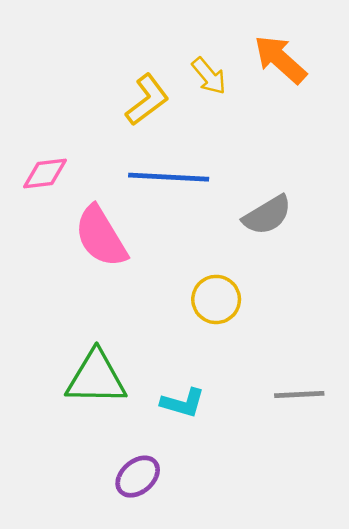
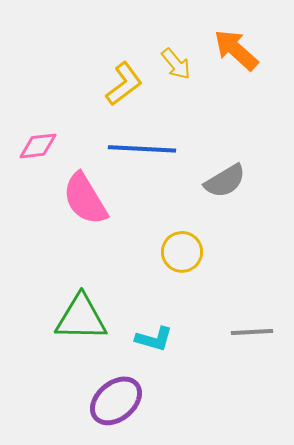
purple ellipse: (138, 477) -> (116, 401), size x1.4

